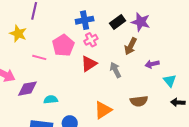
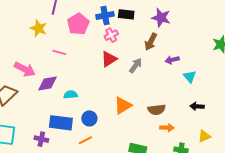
black rectangle: (118, 22) -> (126, 14), moved, turned 42
pink pentagon: (63, 45) -> (78, 24), moved
gray arrow: (115, 70) -> (136, 65), turned 63
brown semicircle: (139, 101) -> (157, 110), moved
black arrow: (178, 102) -> (197, 106), moved

